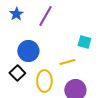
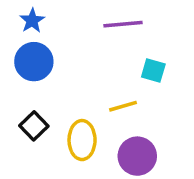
purple line: (45, 16) -> (123, 24), moved, turned 55
blue circle: (28, 51) -> (34, 62), moved

